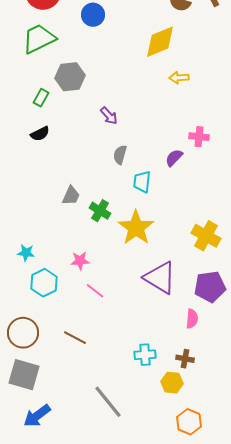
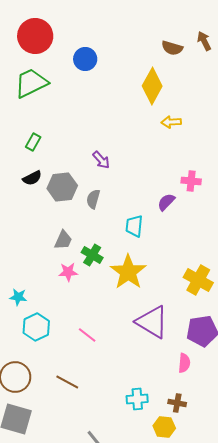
yellow diamond: (160, 42) -> (152, 86), turned -39
gray hexagon: (70, 77) -> (62, 187), moved
gray semicircle: (120, 155) -> (93, 199), moved
pink star: (80, 261) -> (68, 272), moved

